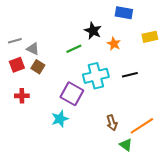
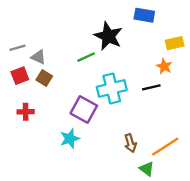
black star: (93, 31) -> (108, 36), size x1.4
orange star: (114, 44) -> (164, 66), moved

